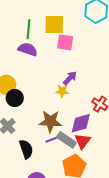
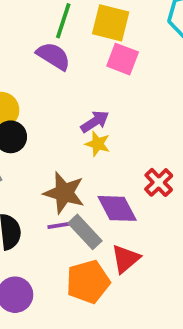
purple arrow: (70, 78) -> (95, 122), moved
purple diamond: (81, 123) -> (117, 208), turned 65
red triangle: (83, 141) -> (126, 259), moved

